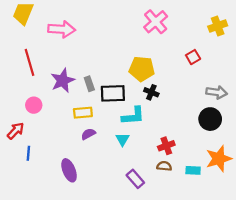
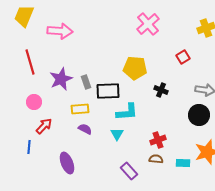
black cross: (151, 92) -> (161, 90), moved
red arrow: (16, 131) -> (44, 126), moved
purple semicircle: (88, 134) -> (85, 129), turned 56

